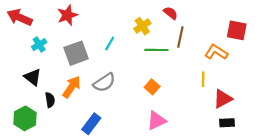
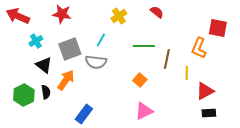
red star: (67, 15) -> (62, 14), turned 30
yellow cross: (142, 26) -> (119, 16), moved
brown line: (180, 37) -> (167, 59), moved
orange L-shape: (216, 52) -> (199, 48), turned -100
black triangle: (33, 77) -> (44, 65), moved
gray semicircle: (104, 83) -> (96, 62), moved, turned 40
green hexagon: (25, 118) -> (24, 95), moved

